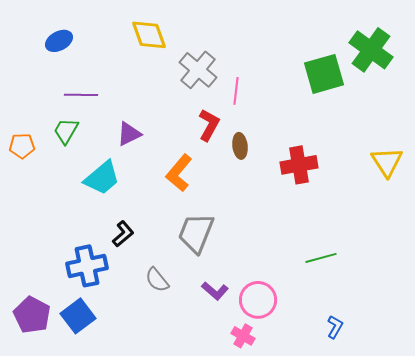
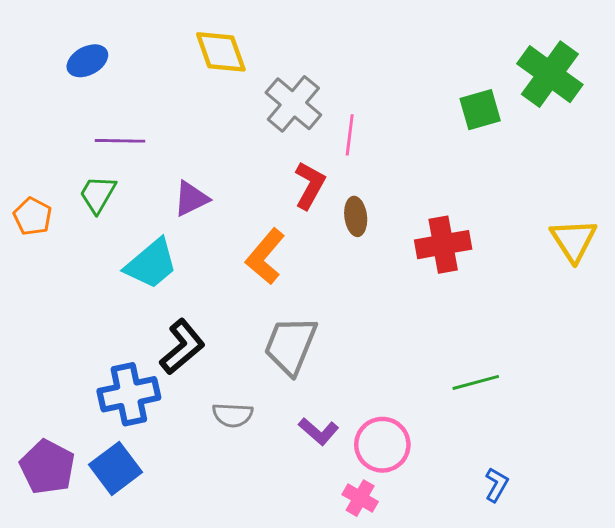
green square: (324, 74) -> (480, 110), size x0.7
orange pentagon: (22, 146) -> (33, 216), turned 30
black L-shape: (123, 234) -> (182, 347), size x1.4
gray semicircle: (157, 280) -> (233, 415), turned -48

